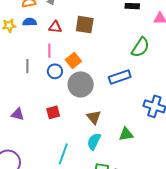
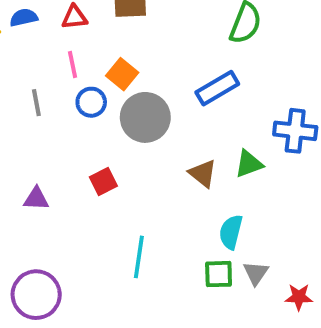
brown triangle: (94, 117) -> (203, 173), moved
green triangle: (126, 134) -> (249, 164), moved
cyan semicircle: (94, 141) -> (231, 232), moved

